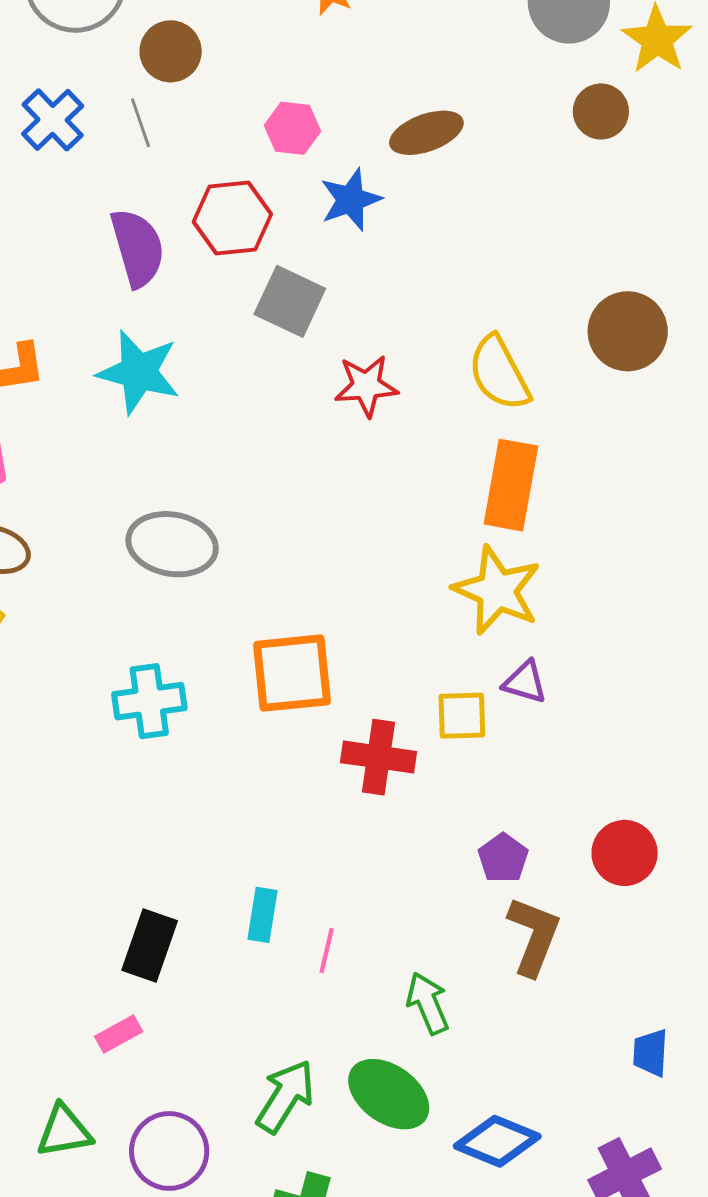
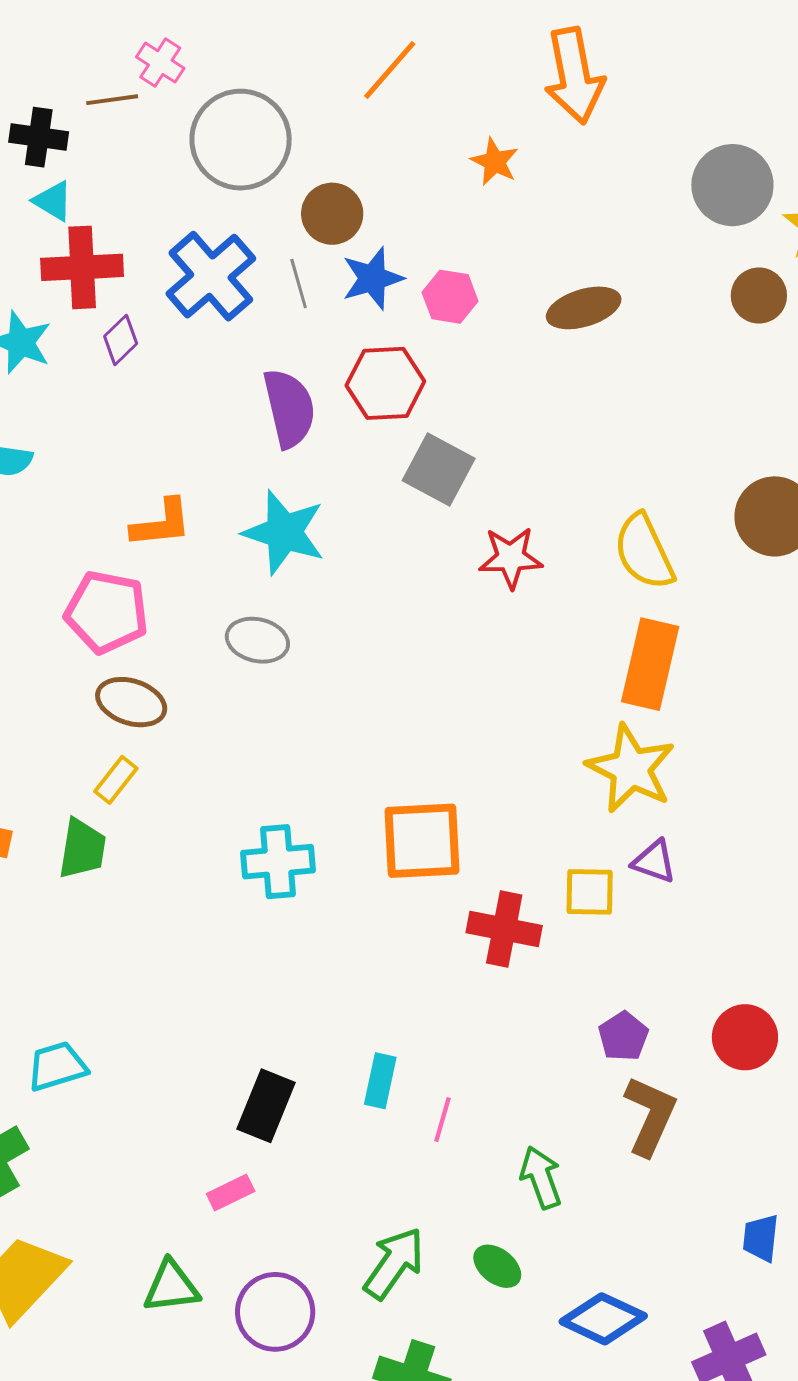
blue cross: (53, 120) -> (211, 276), size x1.4
blue star: (351, 200) -> (373, 278), moved
gray ellipse: (172, 544) -> (257, 640), moved, size x0.7
green ellipse: (389, 1094) -> (497, 1266), size x0.6

